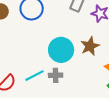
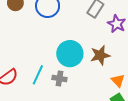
cyan line: (35, 76) -> (38, 75), turned -48

